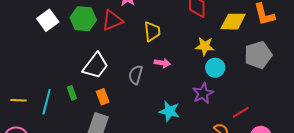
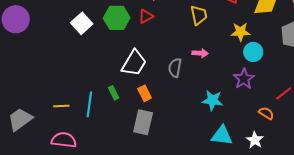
red triangle: (112, 20) -> (146, 16), size x0.7
yellow trapezoid: (152, 31) -> (199, 15), moved

